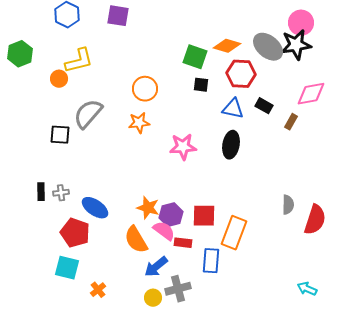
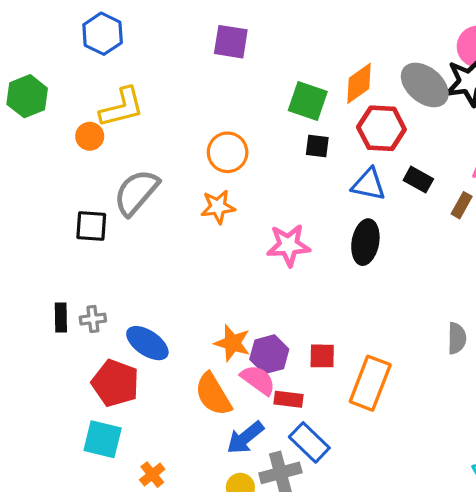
purple square: (118, 16) -> (231, 42), moved
orange diamond: (227, 46) -> (359, 83), turned -52
red square: (204, 216) -> (322, 356), size x0.7
blue rectangle: (211, 261) -> (309, 442), moved, turned -50

